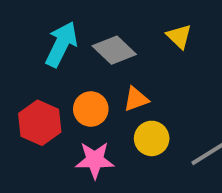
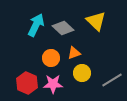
yellow triangle: (179, 36) -> (96, 21), size x1.5
red hexagon: (40, 123) -> (27, 83), moved

